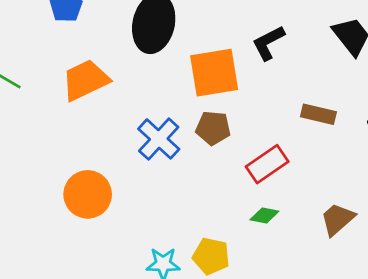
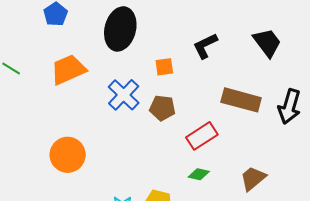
orange square: (214, 73) -> (164, 67), size x0.5
brown rectangle: (318, 114) -> (241, 100), size x1.5
blue cross: (159, 139) -> (124, 95), moved

